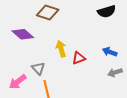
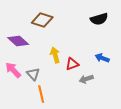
gray arrow: (115, 73) -> (86, 79), moved
pink arrow: (18, 82) -> (13, 70), moved, turned 84

